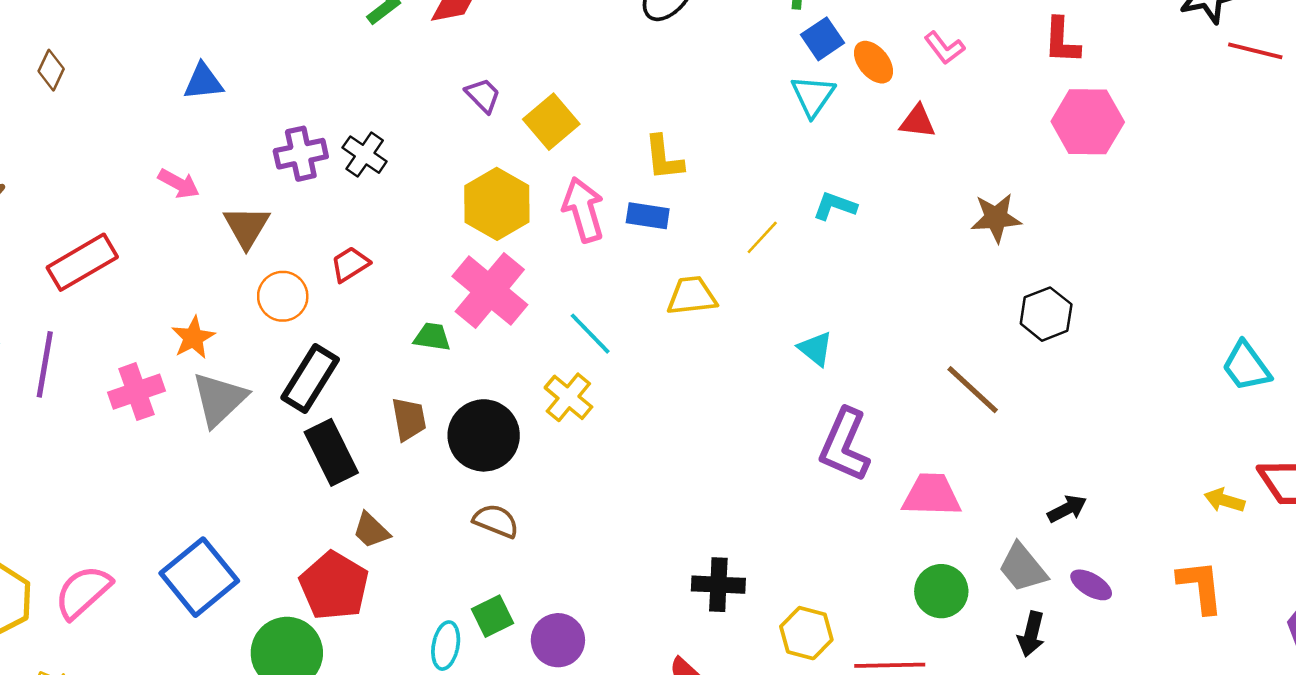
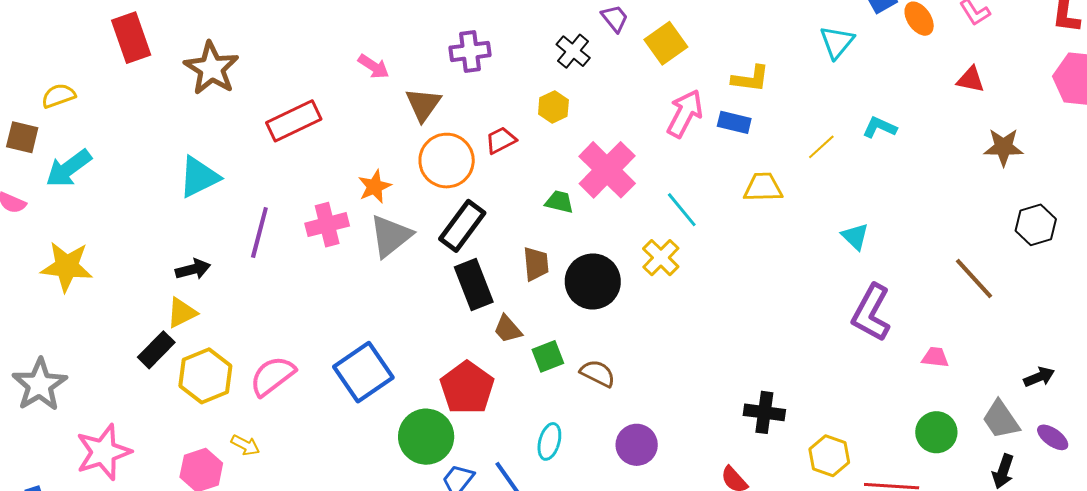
cyan triangle: (813, 96) -> (837, 42), moved
red triangle: (917, 121) -> (971, 79), moved
black cross: (365, 155) -> (573, 51), moved
yellow L-shape: (664, 158) -> (750, 79), turned -81
yellow hexagon: (497, 204) -> (553, 107), moved, size x0.6
pink arrow: (583, 210) -> (685, 113), turned 39
orange circle: (283, 296) -> (447, 161), size x1.4
purple line: (45, 364) -> (259, 232), moved
pink trapezoid: (932, 495) -> (935, 357), size x0.6
brown semicircle: (496, 521) -> (598, 373), moved
brown trapezoid: (371, 530) -> (508, 329), moved
green square: (493, 616) -> (548, 356), moved

